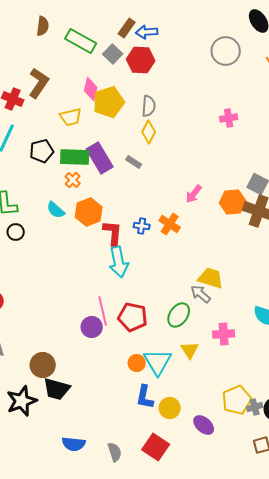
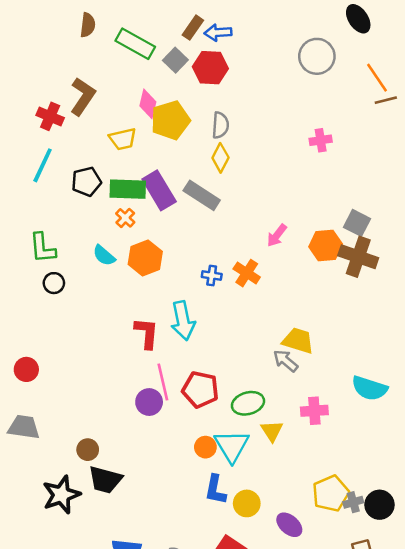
gray rectangle: (134, 162) -> (202, 195), size x1.8
red L-shape: (113, 233) -> (147, 333), moved
green ellipse: (179, 315) -> (248, 403), moved, turned 40
brown circle: (43, 365) -> (88, 450), size x0.7

